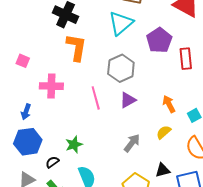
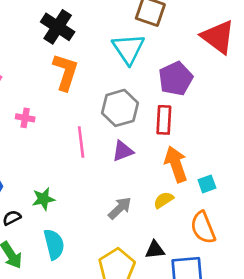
cyan triangle: (121, 23) -> (128, 49), turned -32
red rectangle: (186, 59) -> (164, 120), moved
pink cross: (51, 86) -> (25, 118), size x0.6
orange arrow: (169, 104) -> (176, 164), size x1.5

